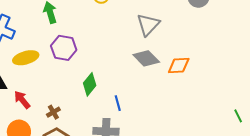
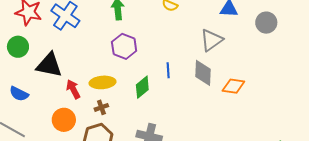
yellow ellipse: (26, 58) -> (102, 82), moved
gray diamond: (146, 58) -> (203, 73), turned 36
blue line: (118, 103) -> (168, 70), moved

